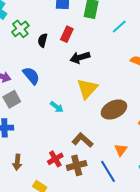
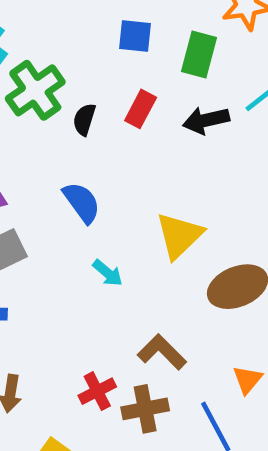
green cross: (20, 29) -> (35, 90), size x1.4
black arrow: (80, 57) -> (206, 120), moved
blue semicircle: (31, 76) -> (82, 202), moved

